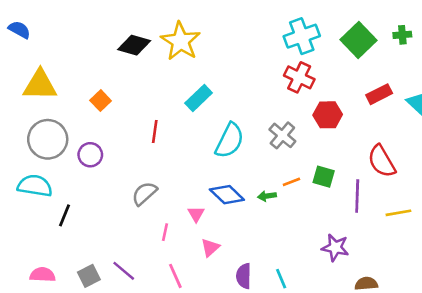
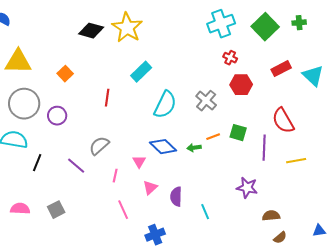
red cross: (299, 77) -> (230, 58), moved, size x0.6
purple line: (124, 271) -> (76, 166), moved
purple semicircle: (244, 276) -> (176, 197), moved

